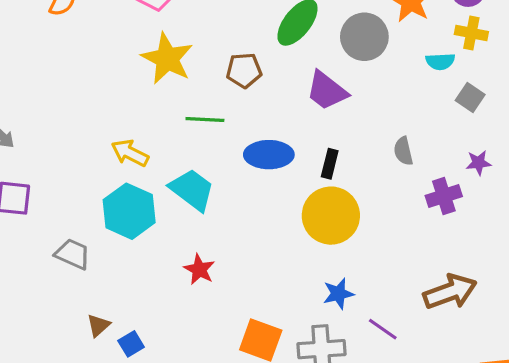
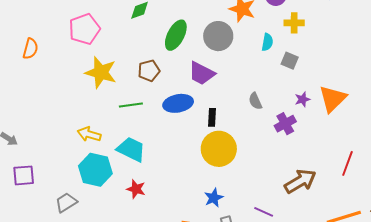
yellow cross: (471, 33) -> (294, 23), moved
cyan semicircle: (440, 61) -> (267, 42), turned -66
blue ellipse: (269, 155) -> (178, 103), moved
gray trapezoid: (73, 254) -> (66, 203), turned -45
red star: (199, 269) -> (136, 189), moved
blue star: (338, 294) -> (214, 198), moved

